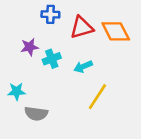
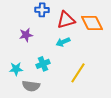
cyan cross: (52, 59) -> (43, 64), moved
cyan arrow: (83, 67) -> (63, 42), moved

